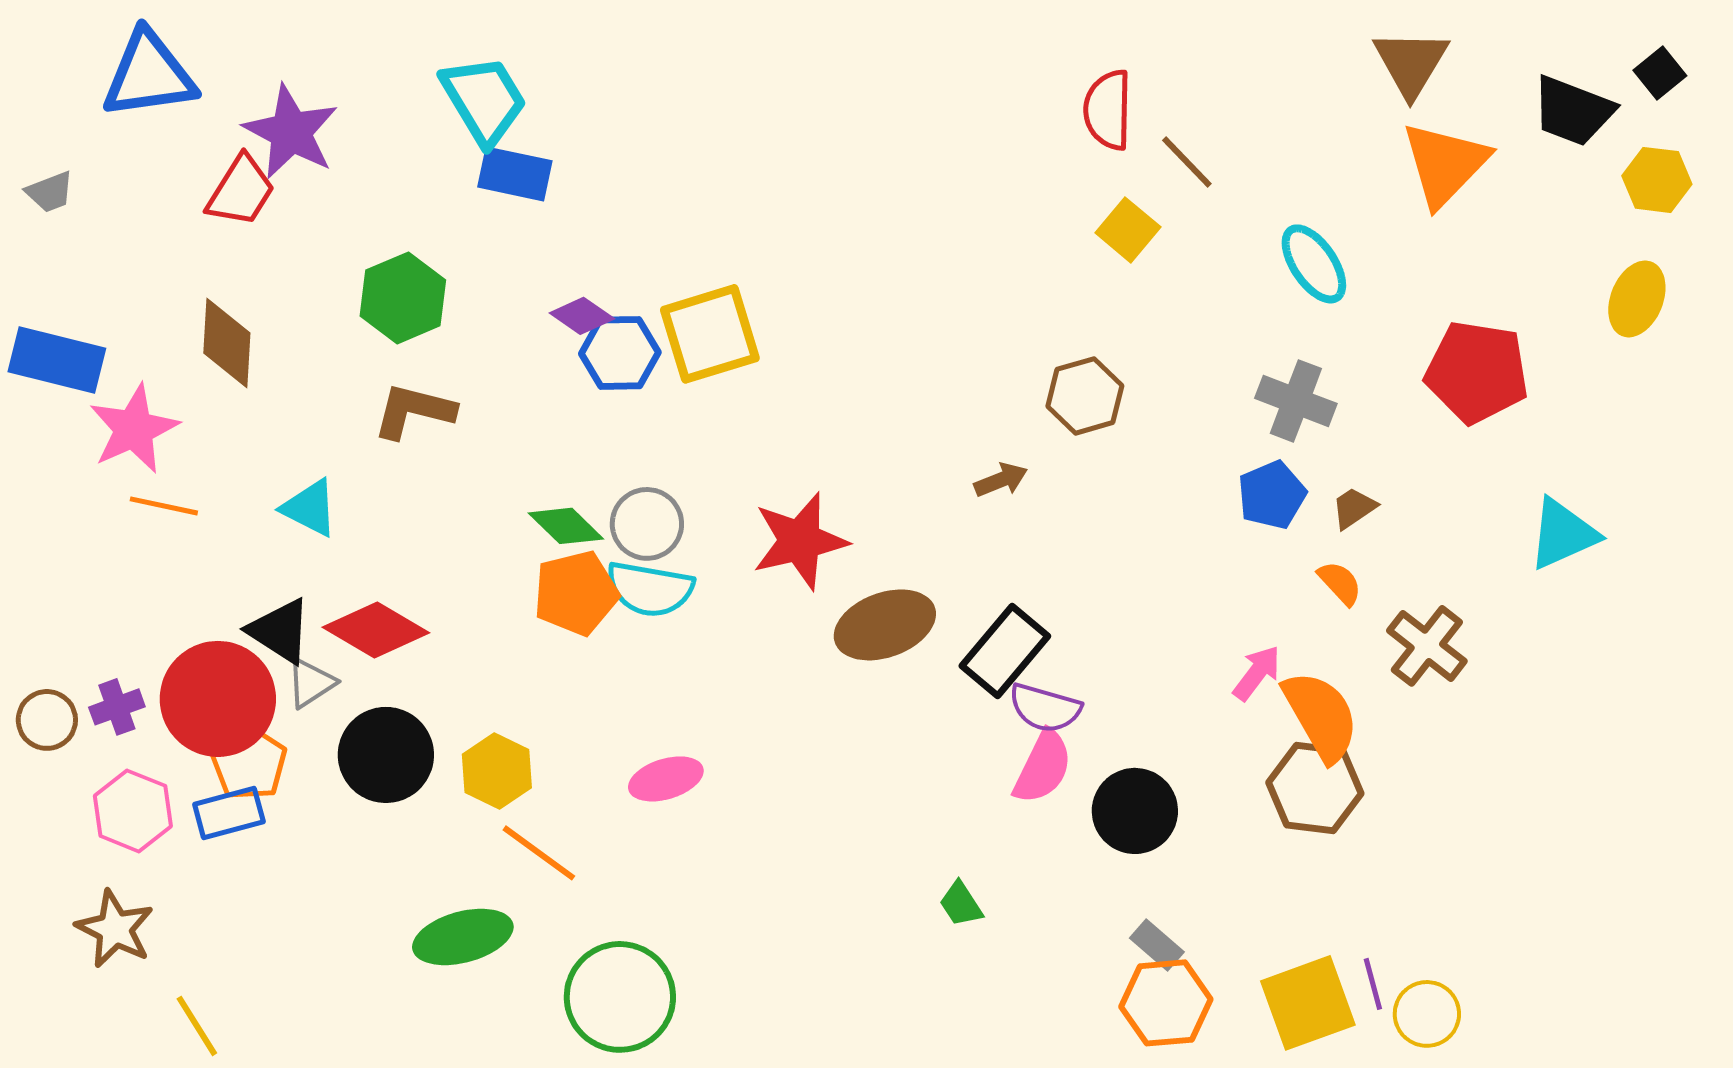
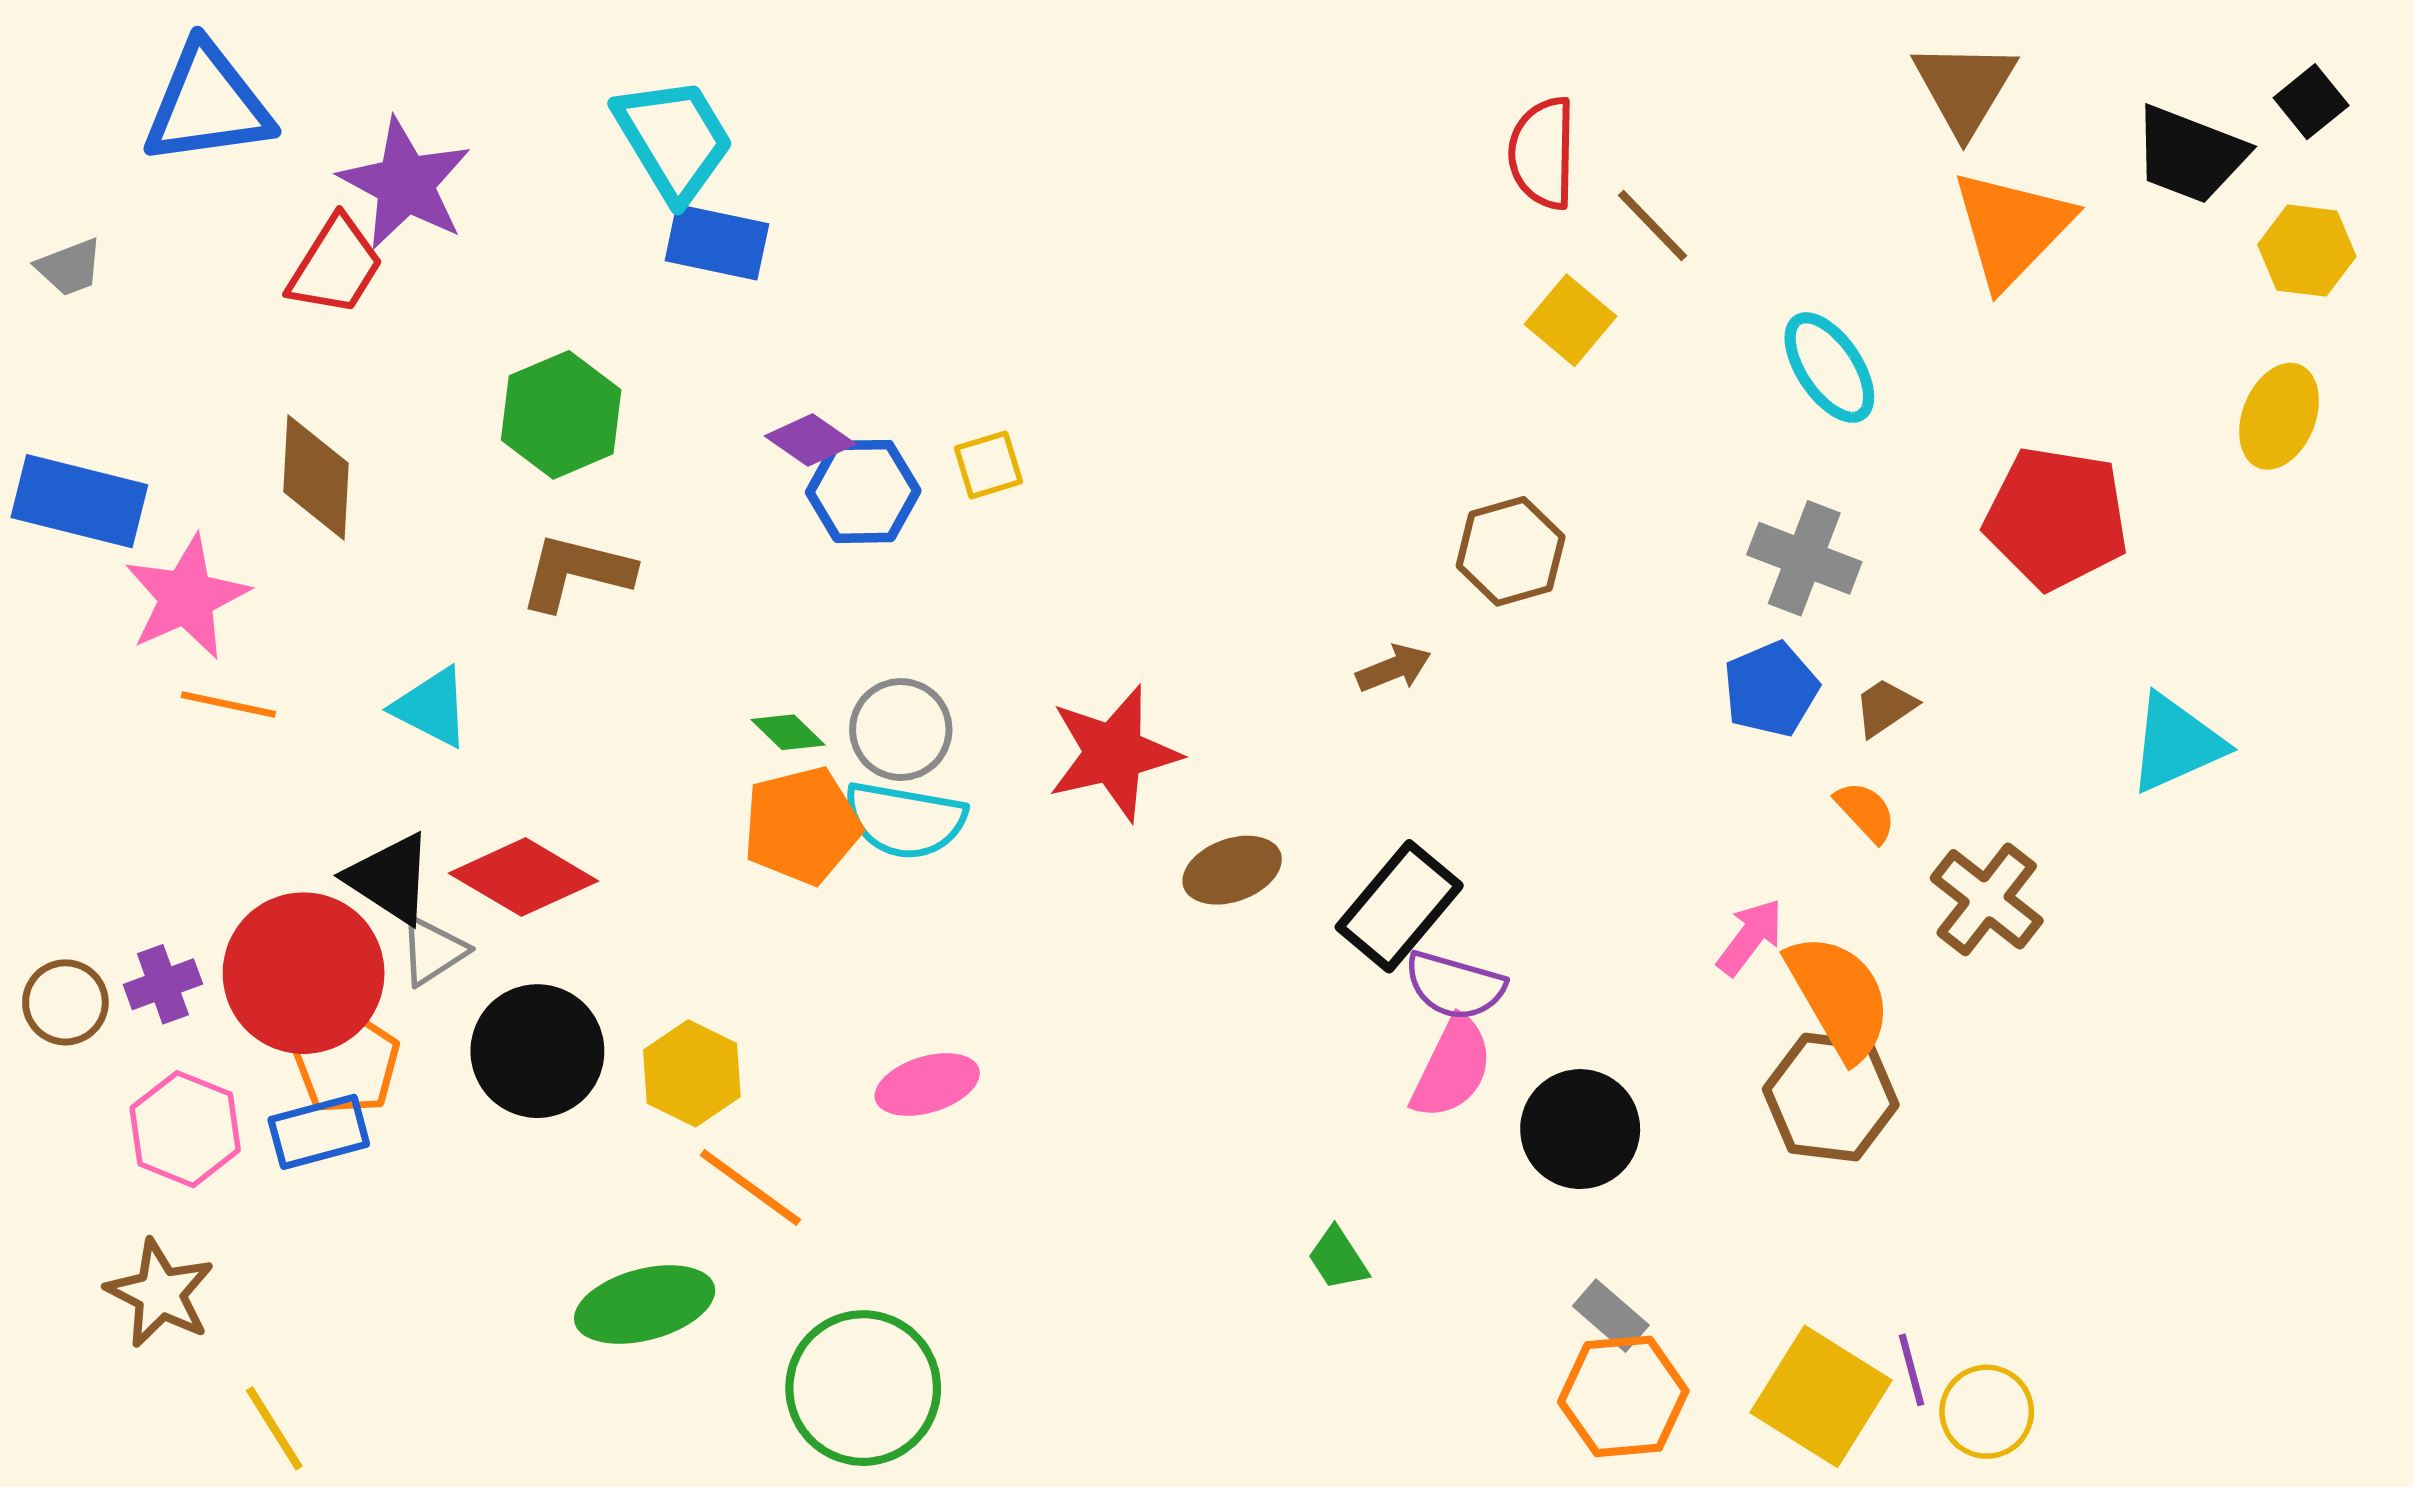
yellow square: (710, 334) -> (988, 465), size x0.5
green diamond: (566, 526) -> (788, 732), size x0.7
brown ellipse: (885, 625) -> (1232, 870), size x0.7
yellow square: (1308, 1003) -> (1821, 1396), turned -38

